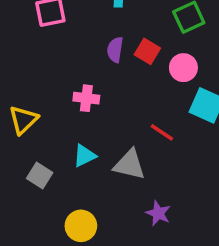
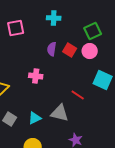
pink circle: (183, 68) -> (90, 51), moved
cyan triangle: (85, 156) -> (35, 118), moved

